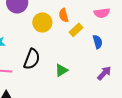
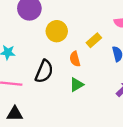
orange semicircle: (64, 15) -> (75, 59), moved

